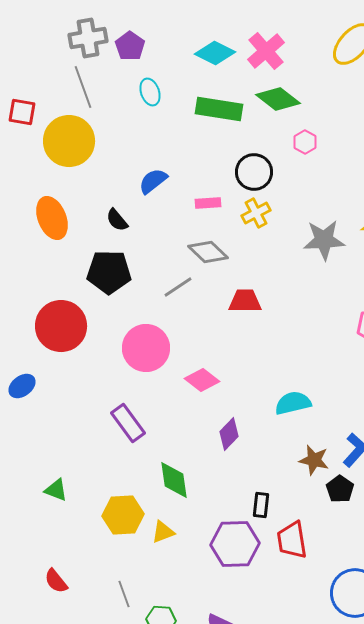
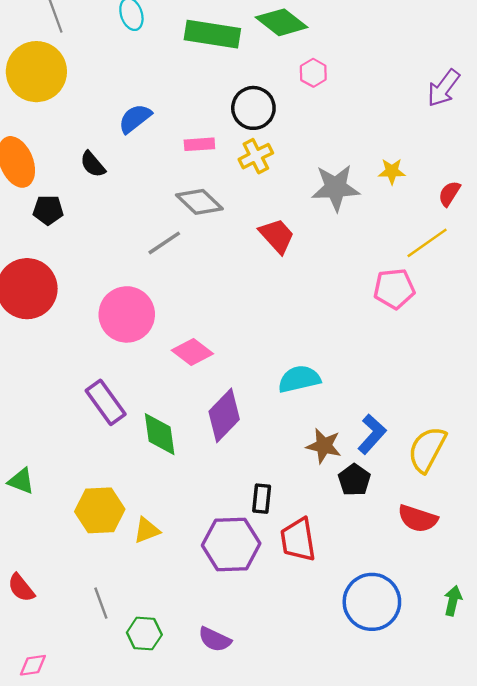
black pentagon: (109, 272) -> (48, 210), moved, size x0.6
red trapezoid: (245, 301) -> (277, 236), moved, turned 48
purple diamond: (229, 434) -> (224, 415), size x1.4
green diamond: (174, 480) -> (160, 434), moved

